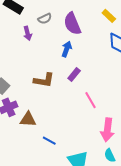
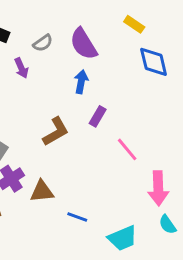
brown L-shape: (44, 80) -> (56, 132), turned -30

